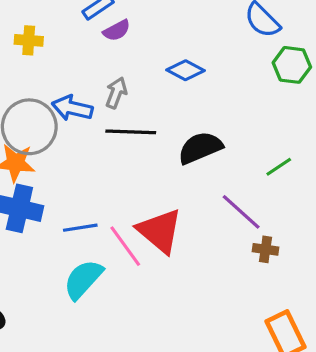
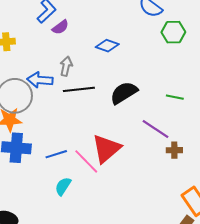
green line: (279, 167) -> (175, 97), turned 54
red triangle: (160, 231) -> (106, 149), turned 48
cyan semicircle: (83, 279) -> (63, 186), size x0.7

